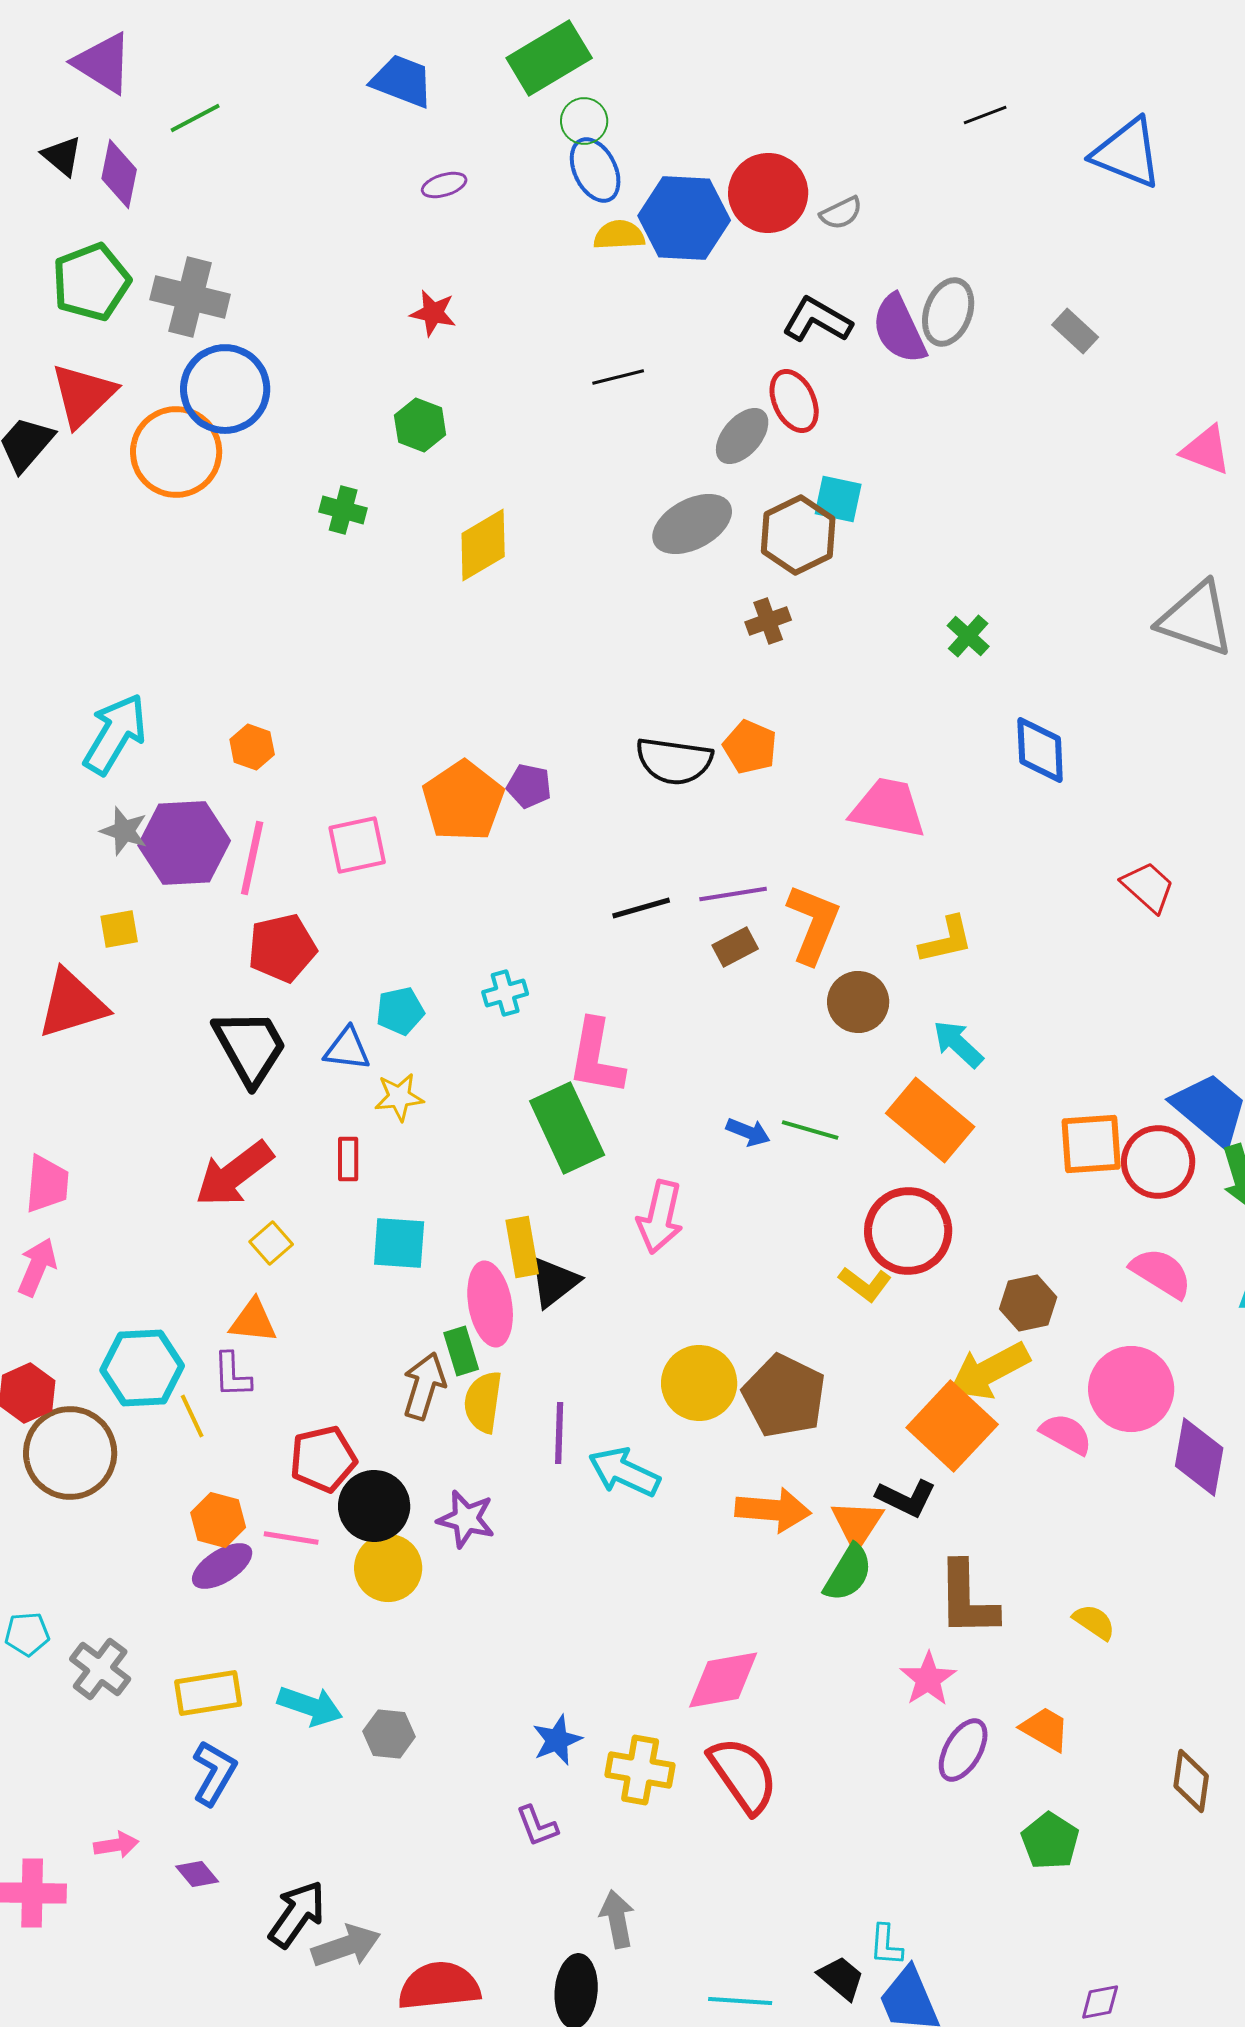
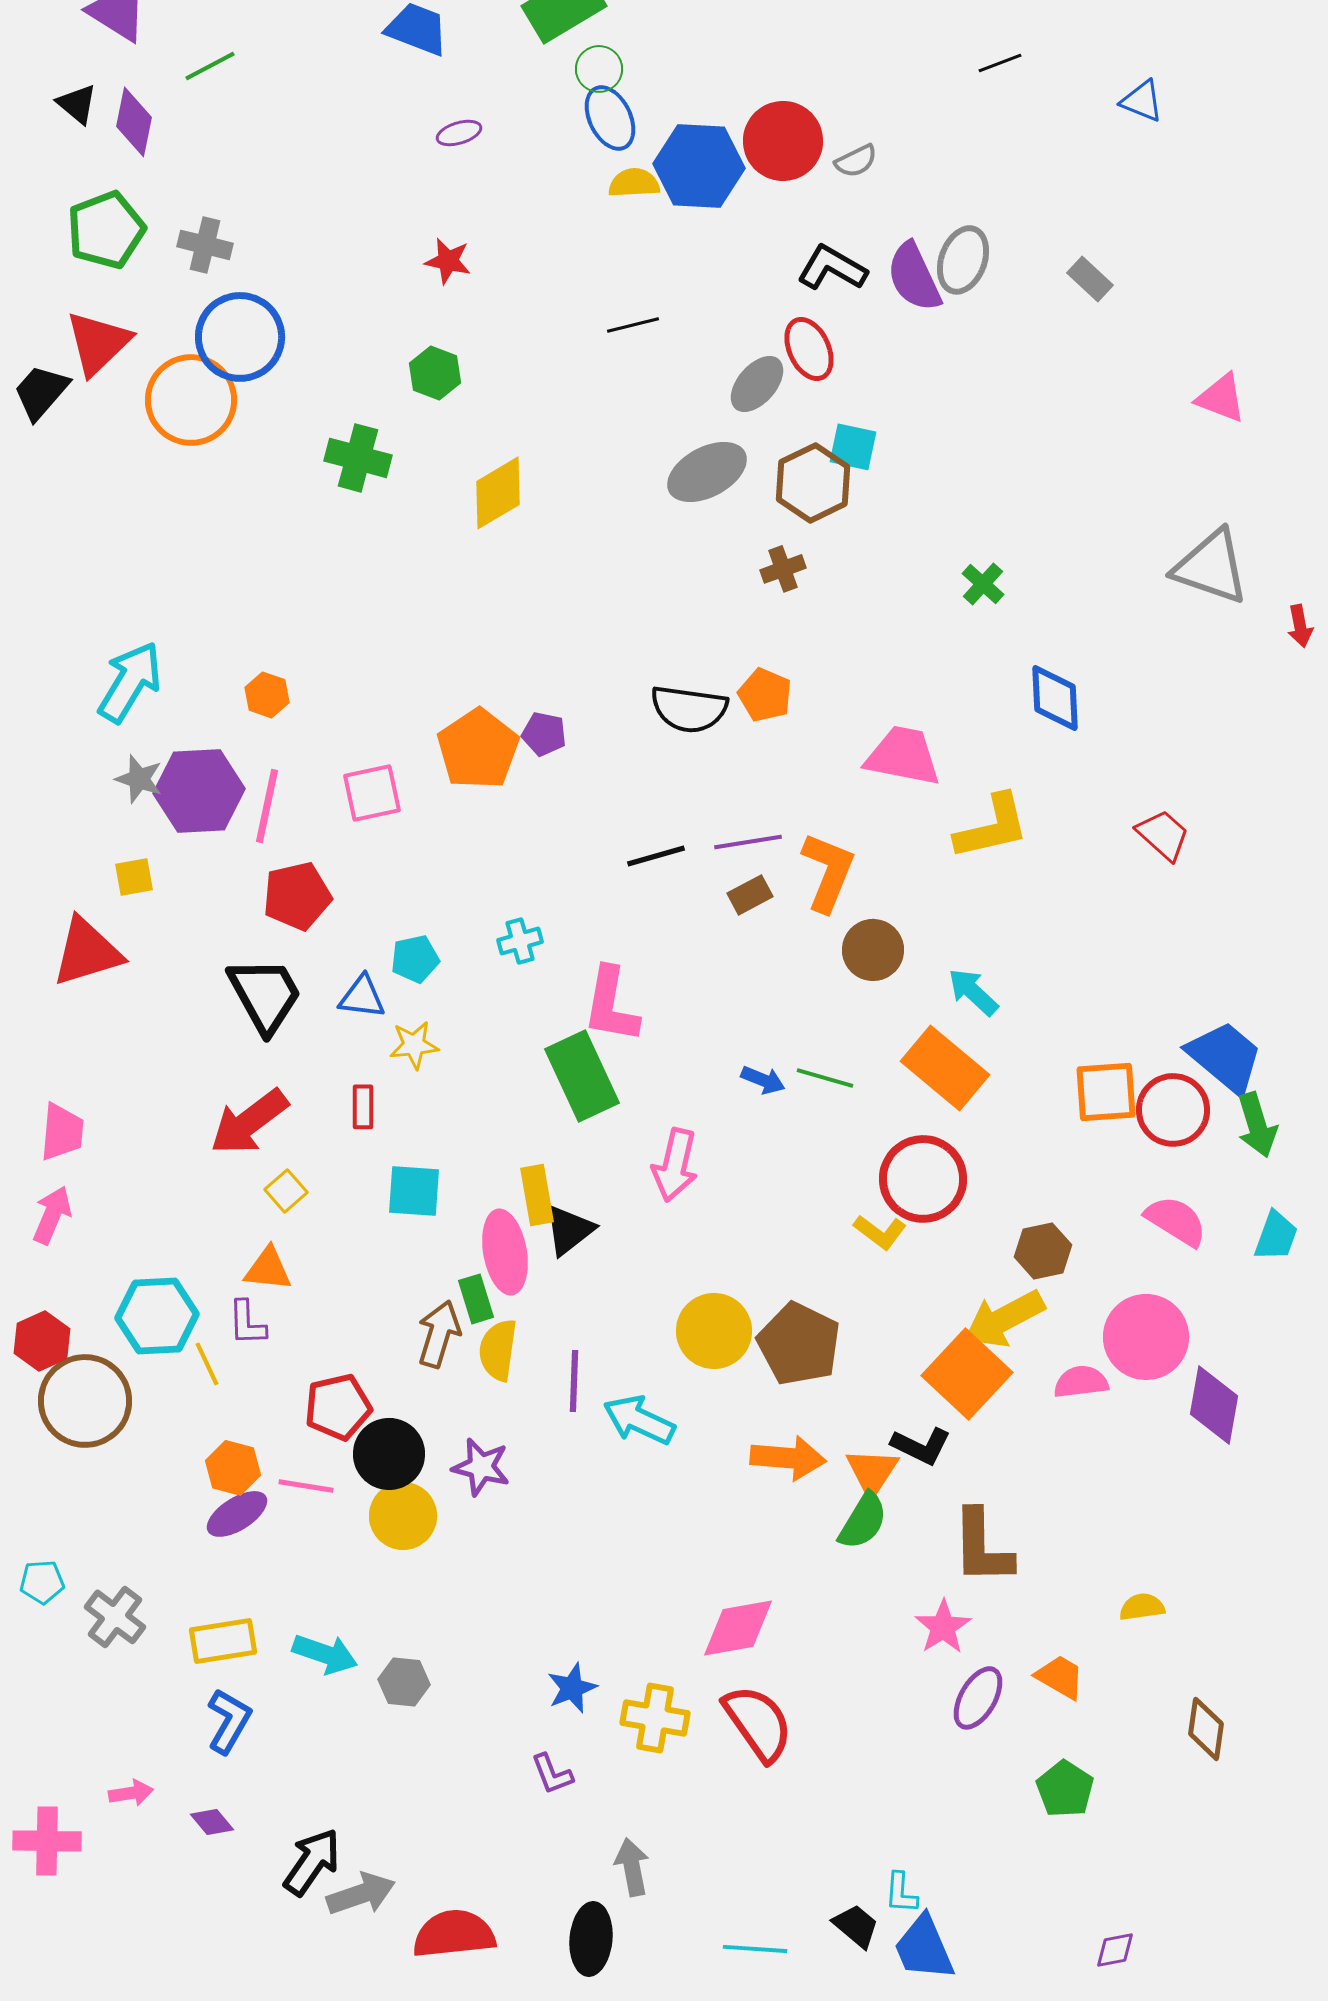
blue triangle: (1127, 153) -> (1142, 101), size x0.6
gray cross: (190, 297) -> (205, 245), size x0.7
green cross: (343, 510) -> (358, 458), size x1.4
yellow L-shape: (946, 940) -> (992, 827), moved, size x1.4
pink semicircle: (1066, 1434) -> (1081, 1382), turned -36
yellow semicircle: (1094, 1622) -> (1142, 1607), moved, turned -42

